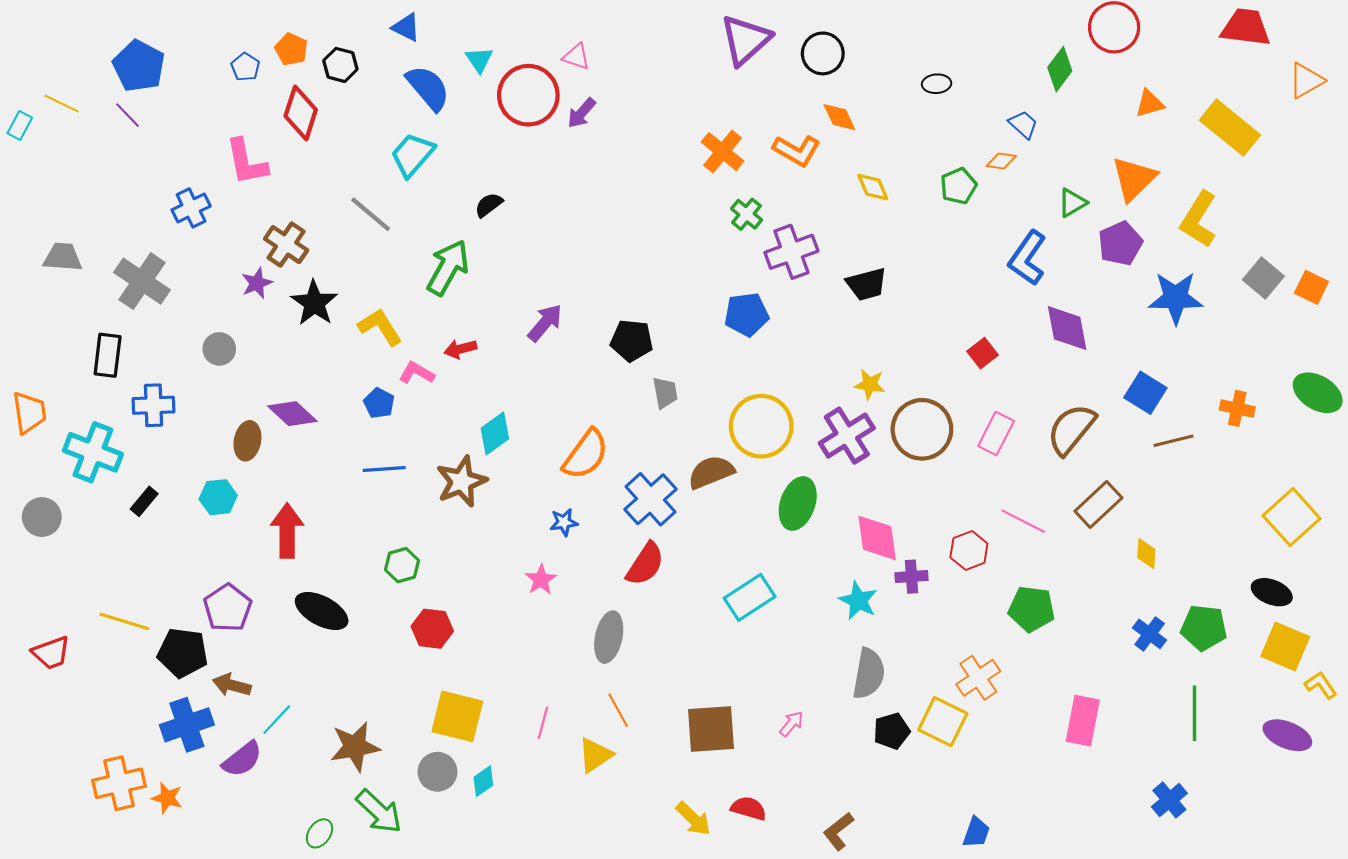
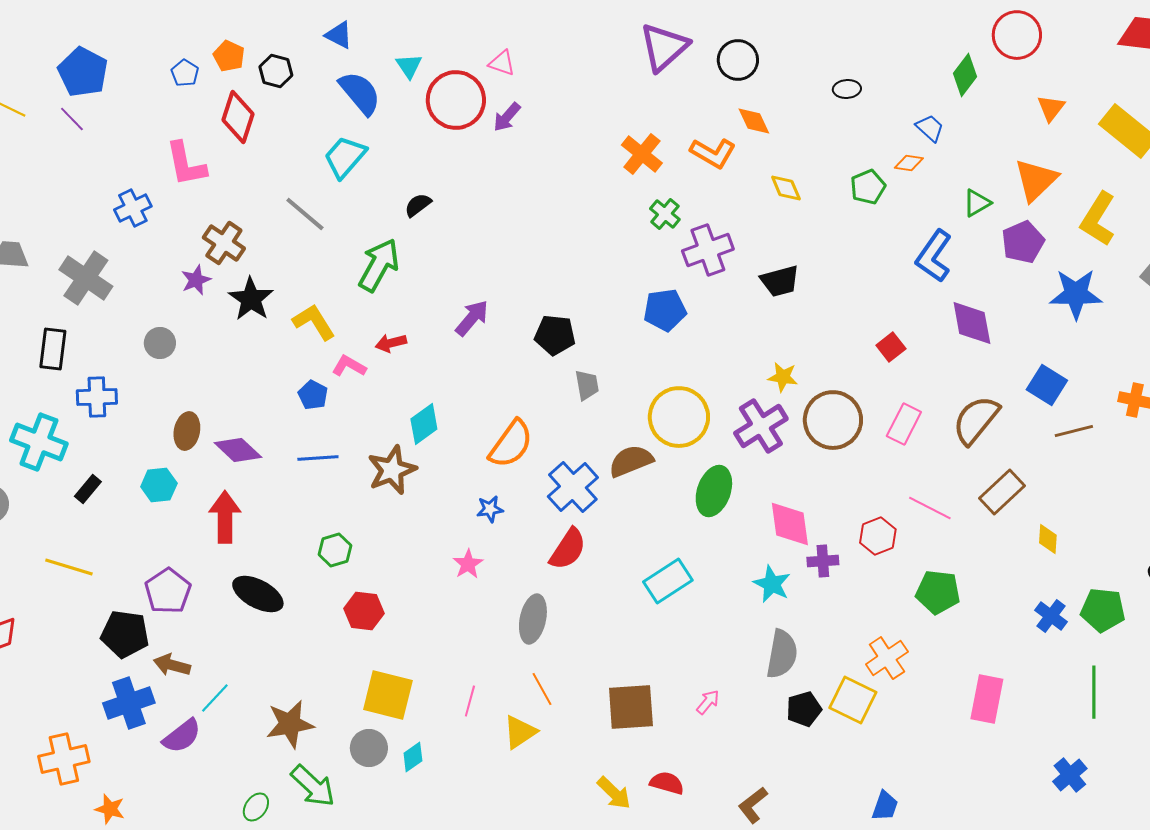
orange triangle: (1150, 104) -> (1051, 108), turned -36
purple diamond: (292, 414) -> (238, 450), moved
yellow line: (124, 621) -> (69, 567), moved
orange star: (167, 798) -> (110, 809), moved

